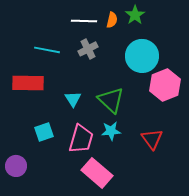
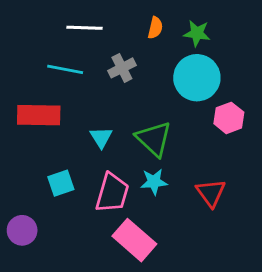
green star: (135, 15) -> (197, 33), moved, turned -30
white line: (84, 21) -> (85, 28), moved
pink hexagon: (165, 85) -> (229, 118), size x0.7

